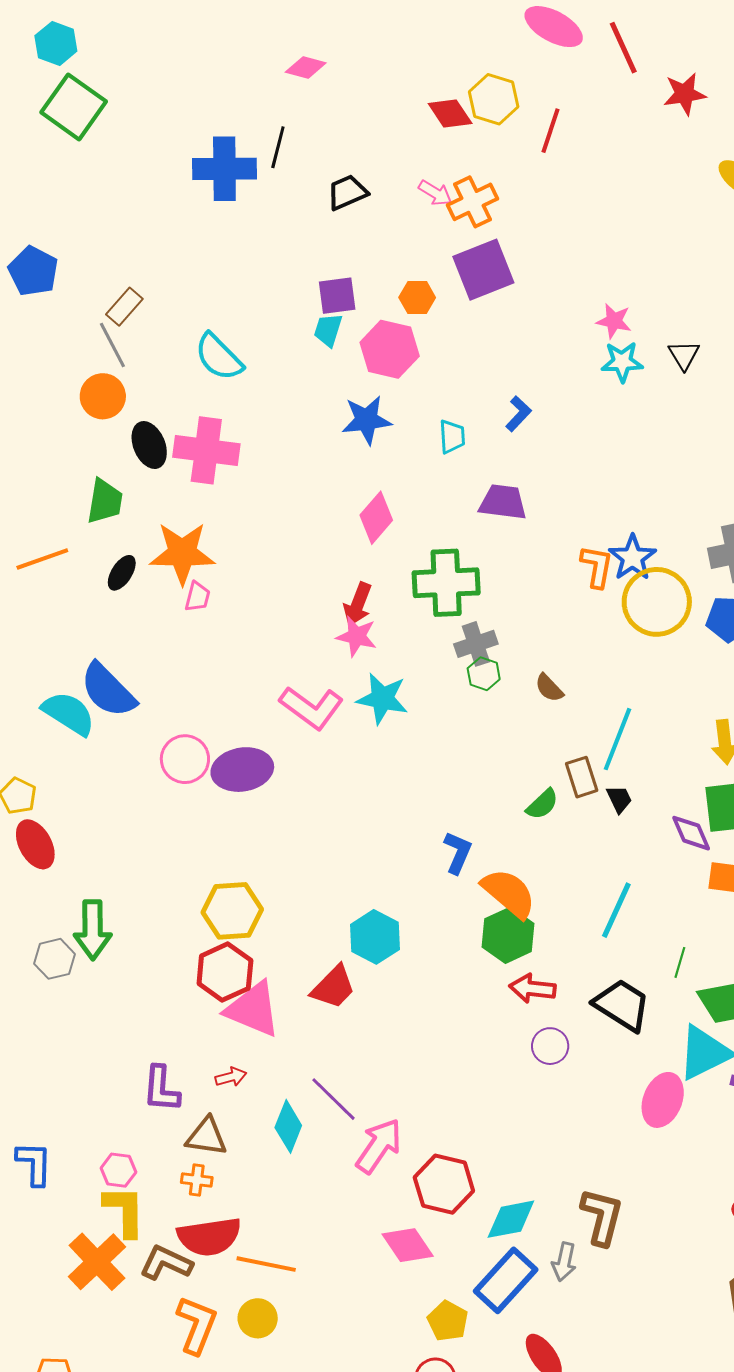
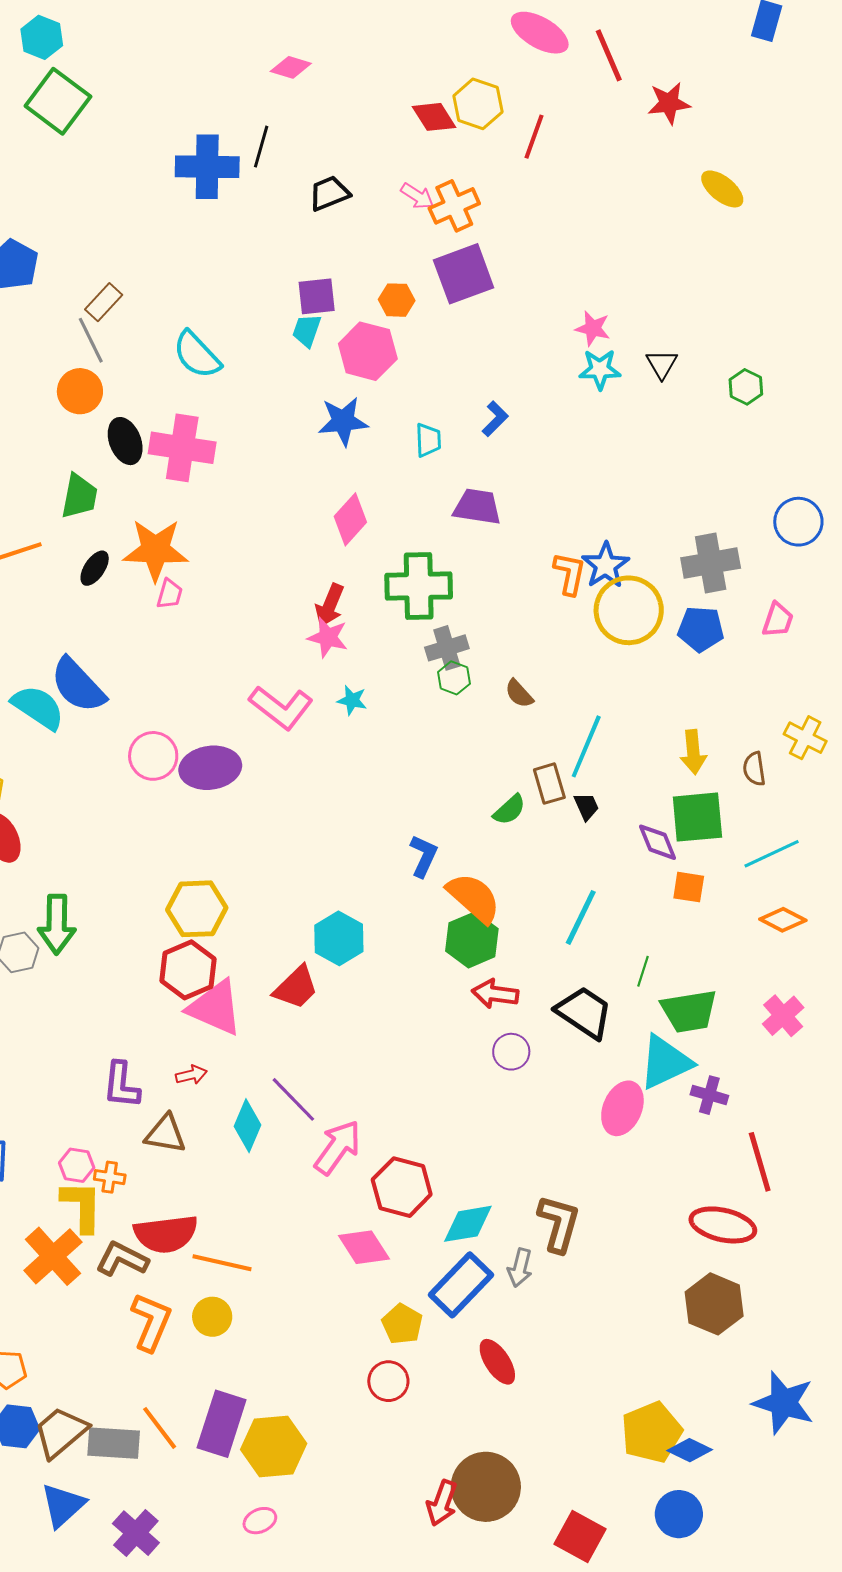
cyan star: (382, 699) -> (352, 700), size x0.6
orange cross: (197, 1180) -> (110, 1177), moved

